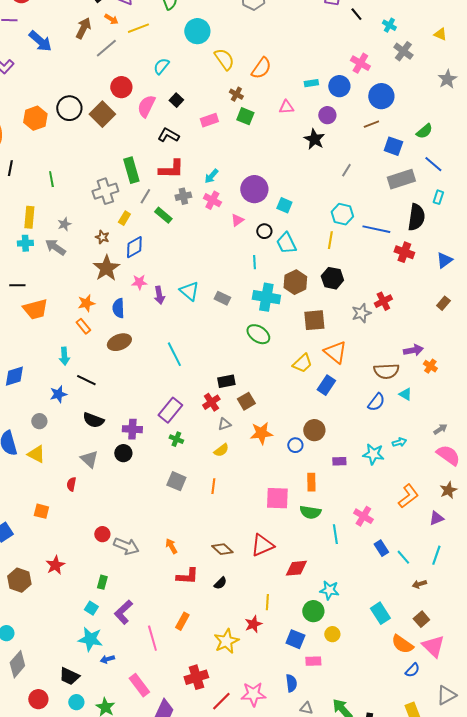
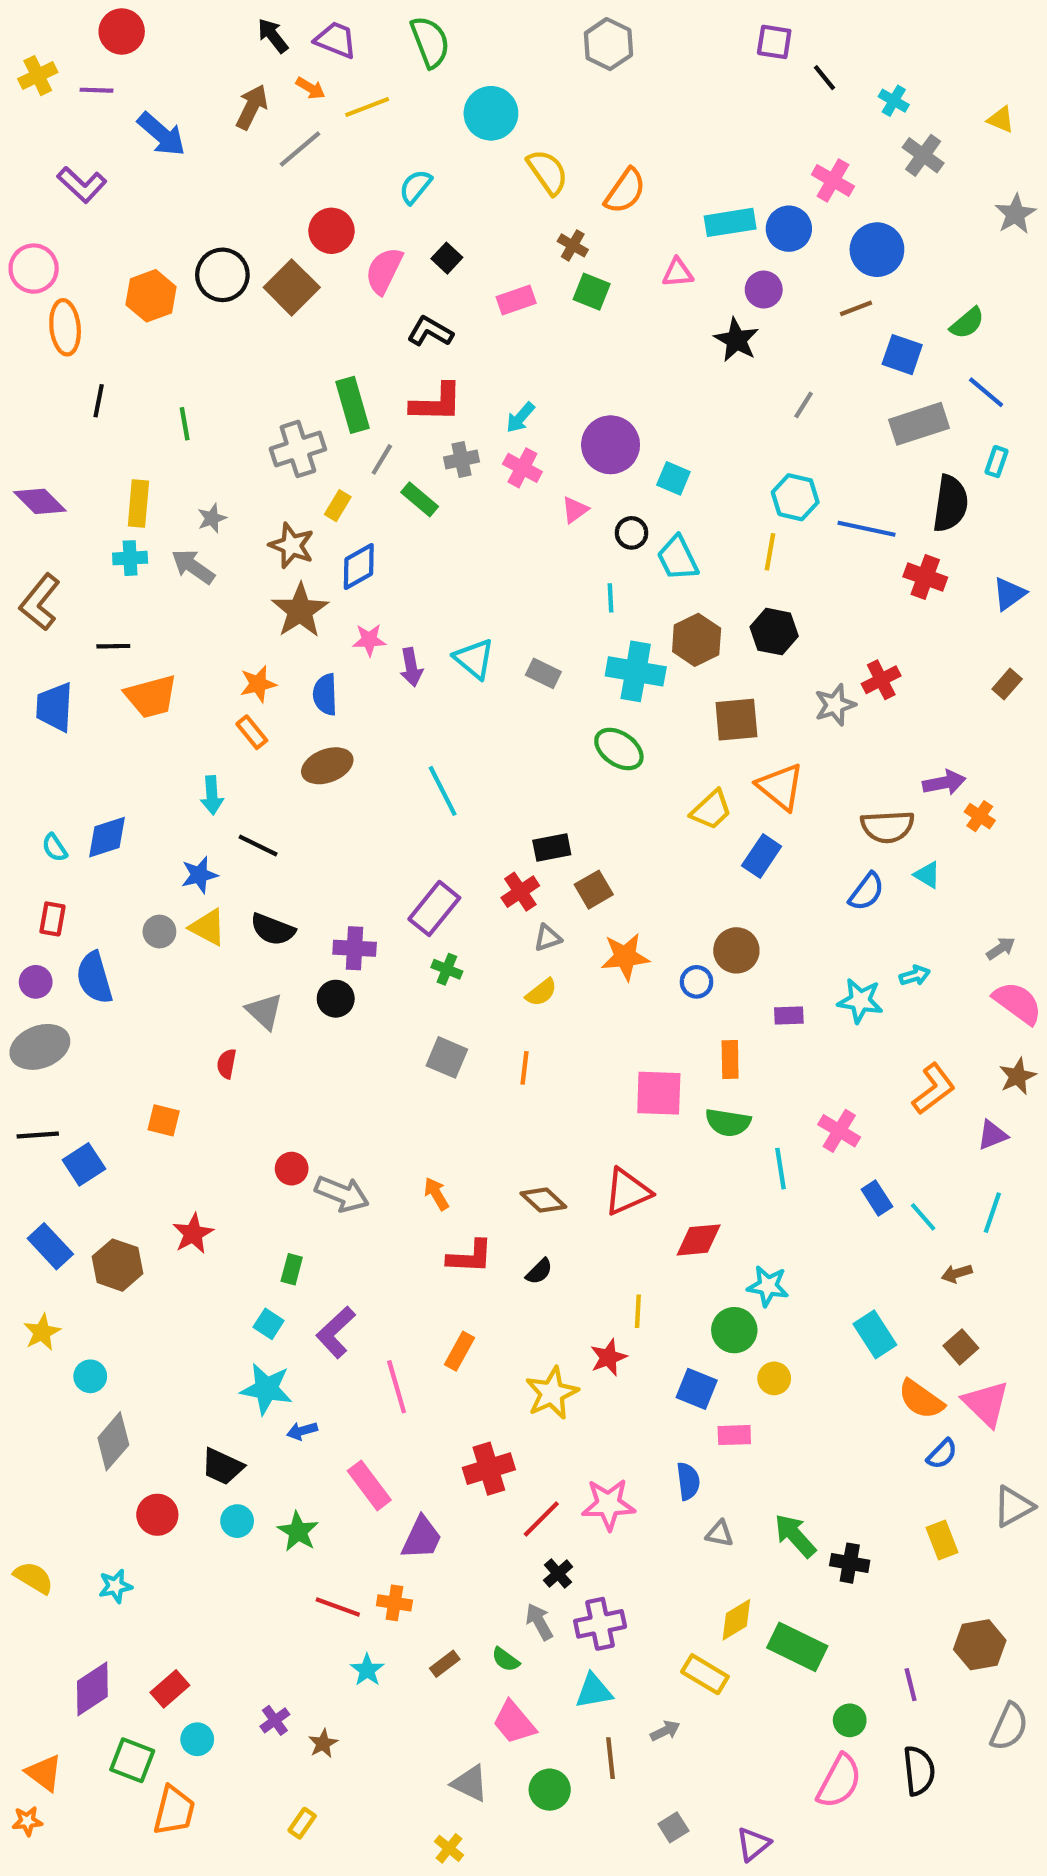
cyan rectangle: (311, 83) -> (730, 222), size x1.6
brown star: (102, 237) -> (292, 545), size x1.5
yellow triangle: (36, 454) -> (208, 927), moved

